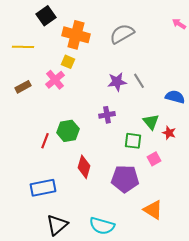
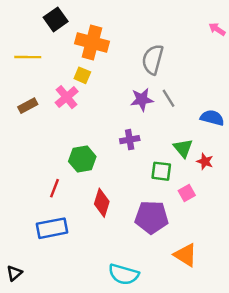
gray semicircle: (122, 34) -> (153, 59), moved, turned -45
red line: (45, 141) -> (54, 188), moved
black triangle: (57, 225) -> (14, 273), moved, size x0.6

